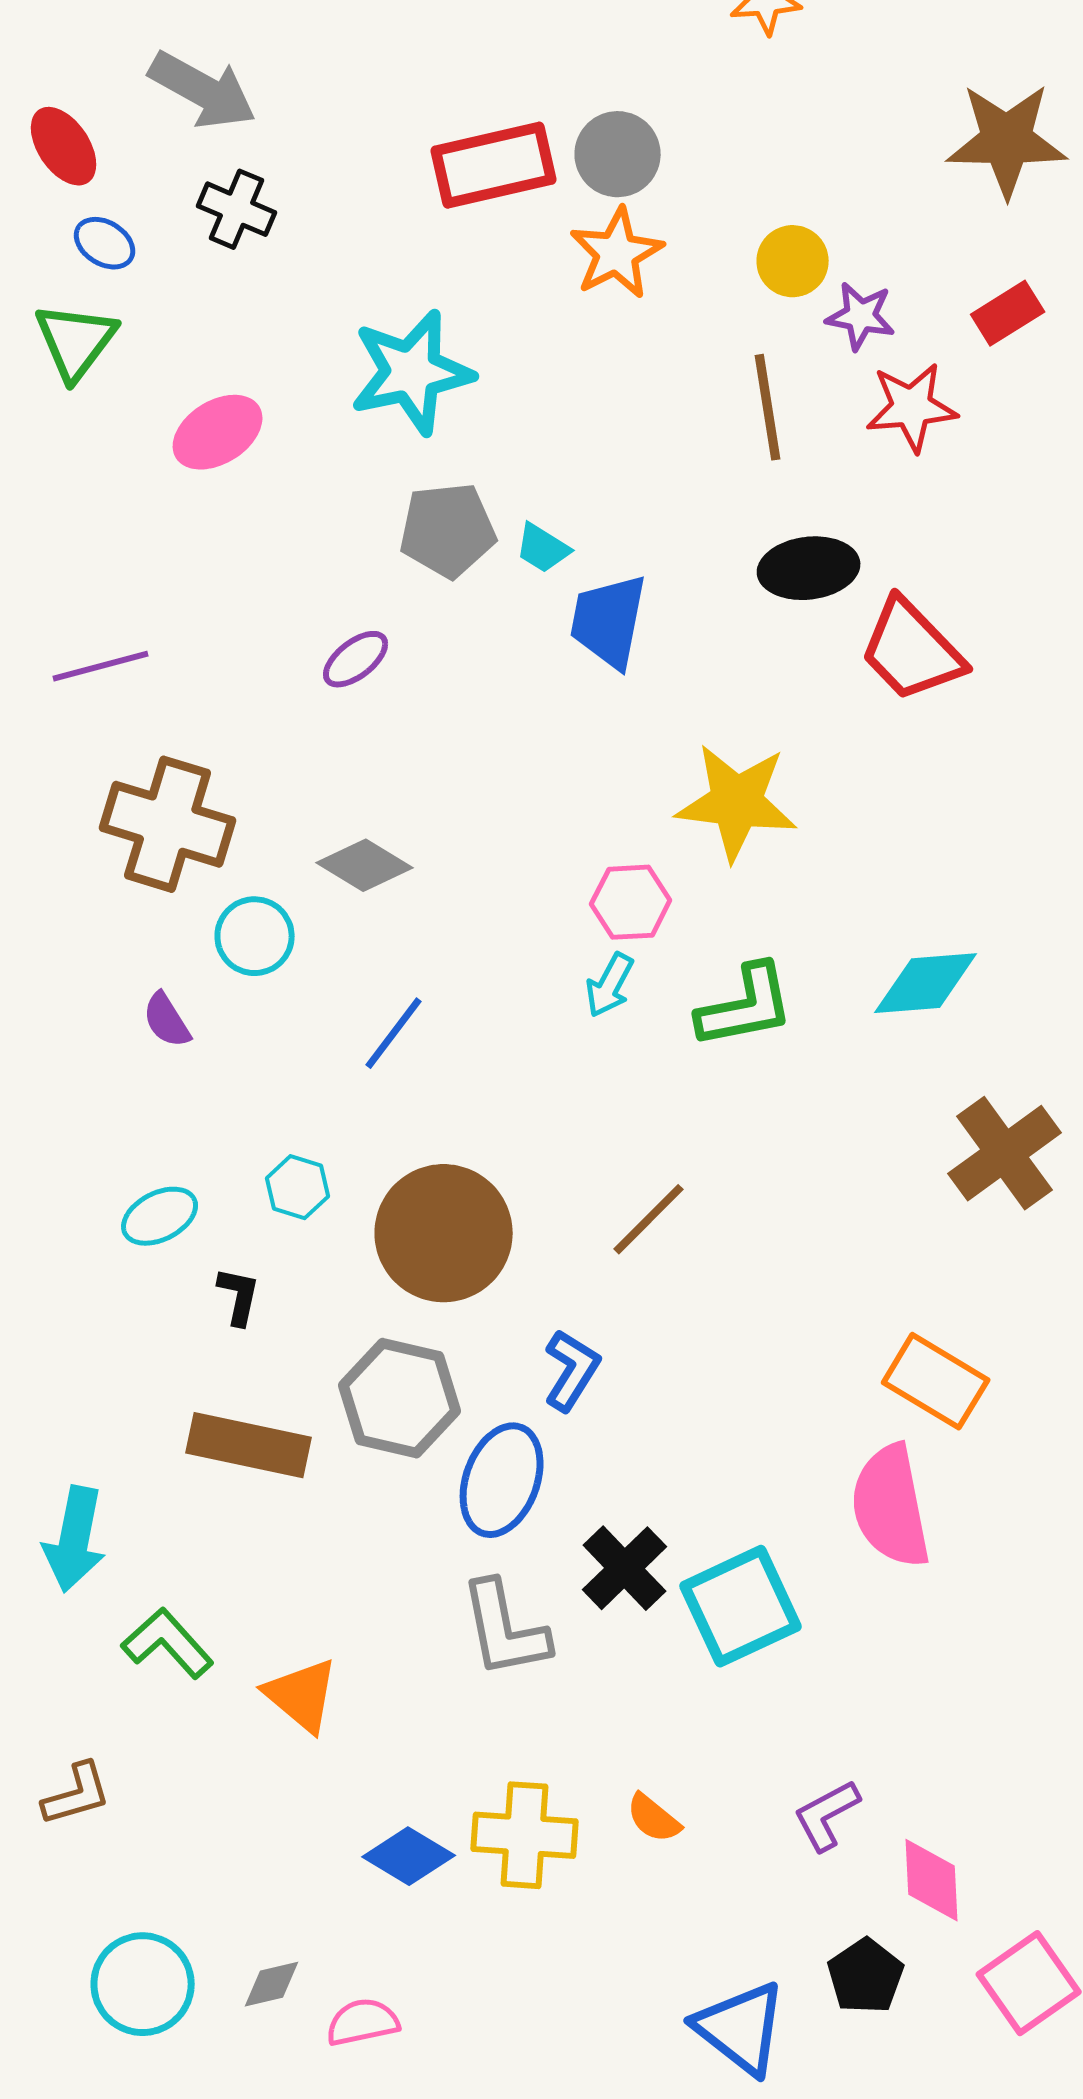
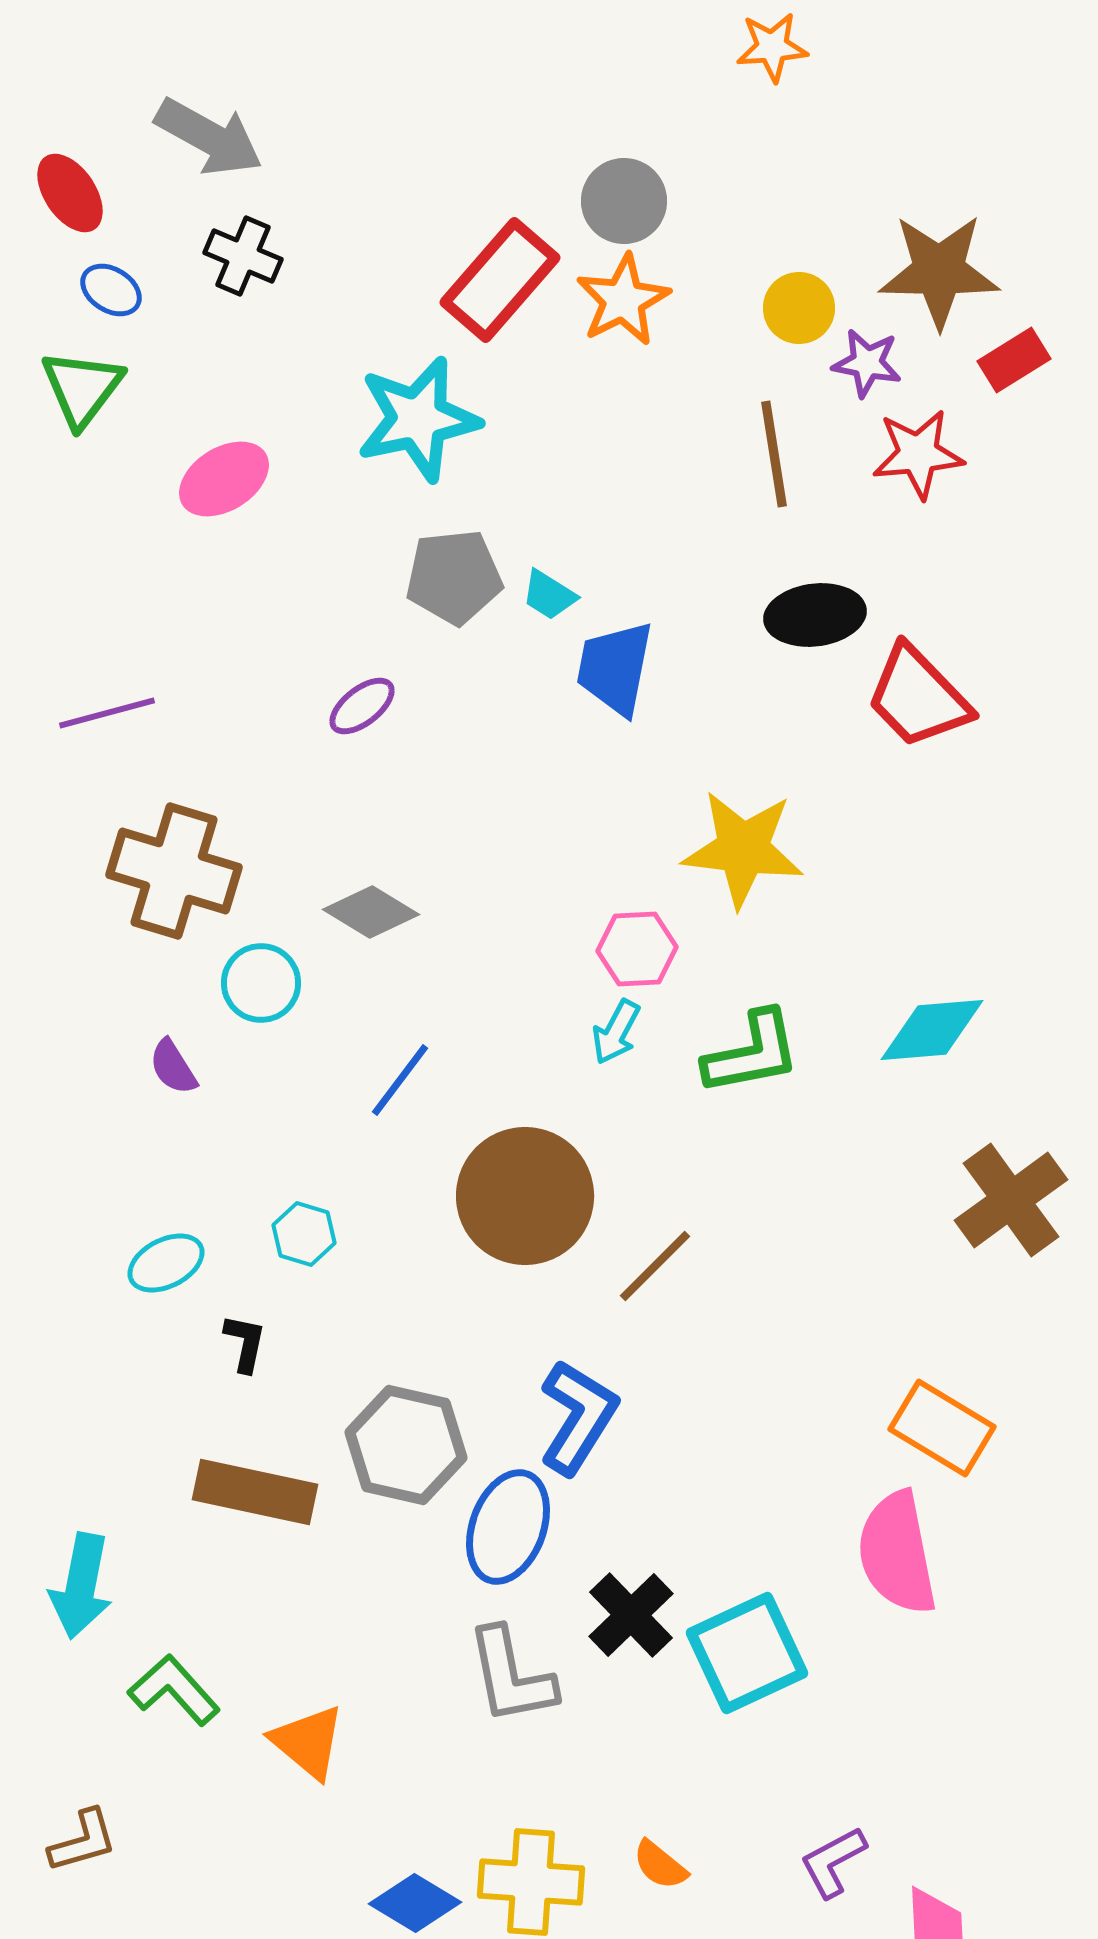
brown star: (1007, 140) -> (939, 271), moved
red rectangle: (494, 165) -> (500, 280), moved, turned -36
brown circle: (444, 1233) -> (525, 1196), moved
blue L-shape: (572, 1370) -> (578, 1417), size x1.4

